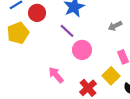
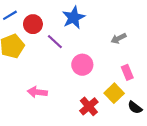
purple line: (67, 31) -> (55, 42), moved
pink arrow: (56, 75) -> (37, 92), moved, turned -42

